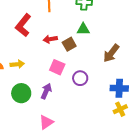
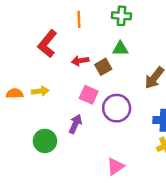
purple circle: (80, 78) -> (117, 108), size x1.5
green circle: (21, 93) -> (45, 141), moved
pink triangle: (46, 122) -> (115, 166), moved

